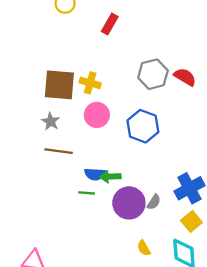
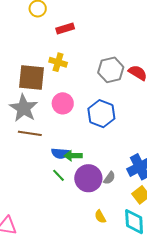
red rectangle: (110, 24) -> (65, 28), moved, turned 42
yellow cross: (90, 83) -> (58, 62), moved
gray star: (51, 121) -> (24, 108), size x1.8
green line: (86, 193) -> (58, 175), moved, turned 40

